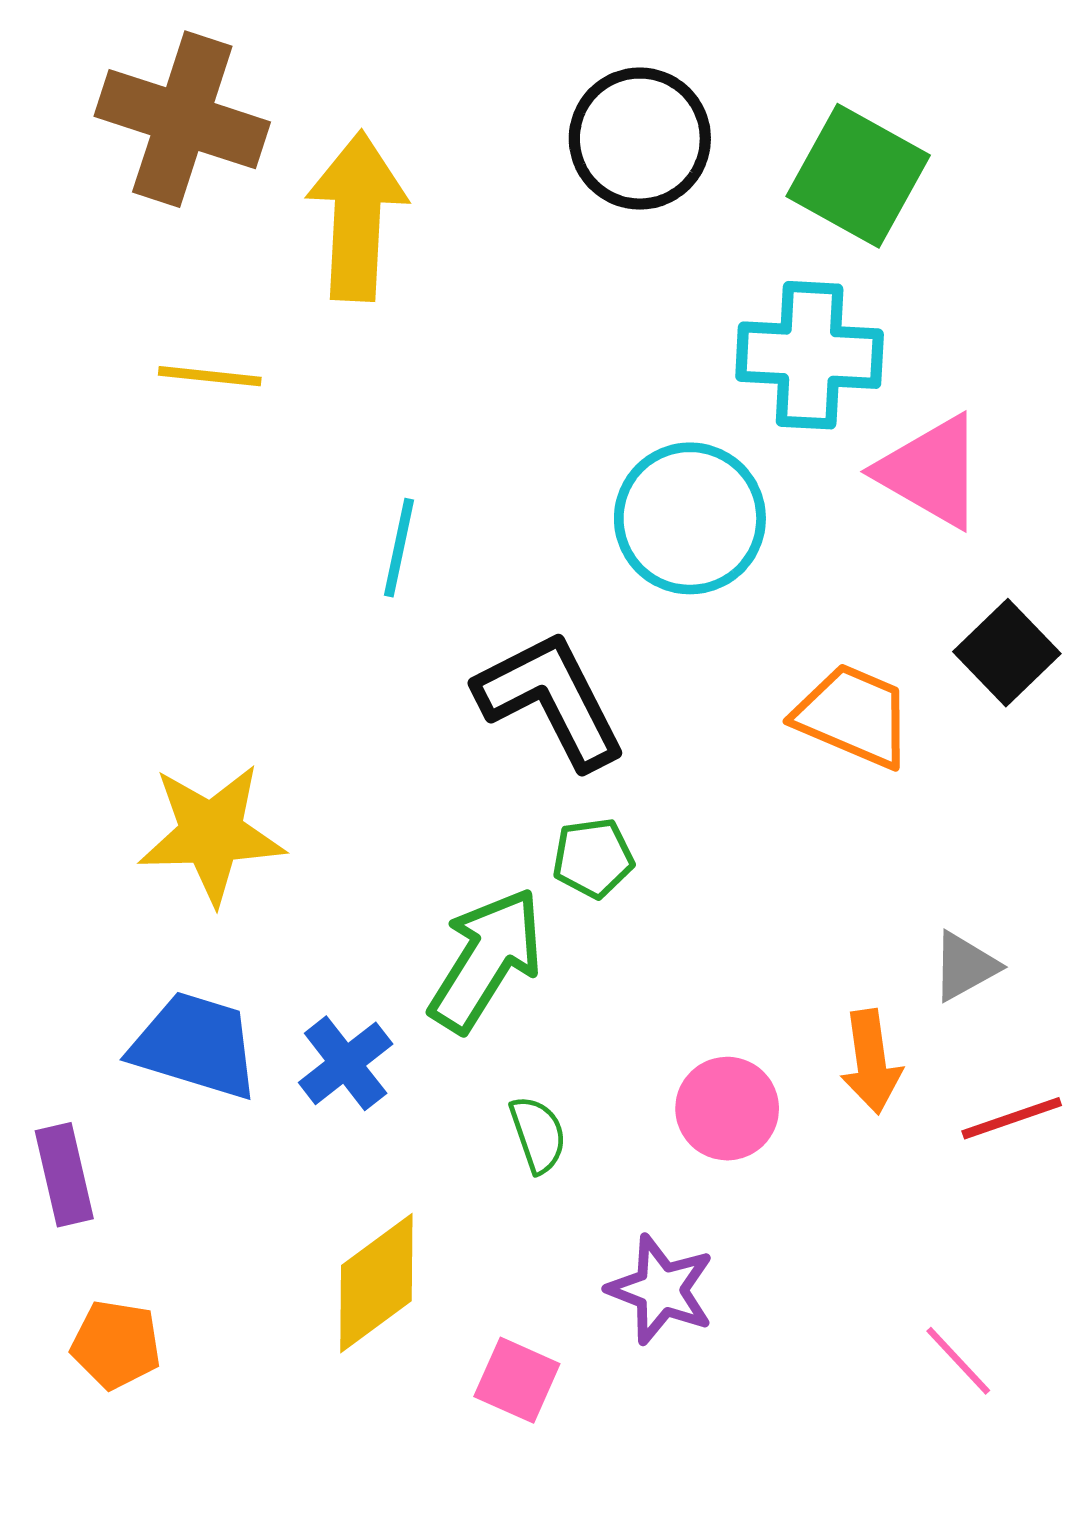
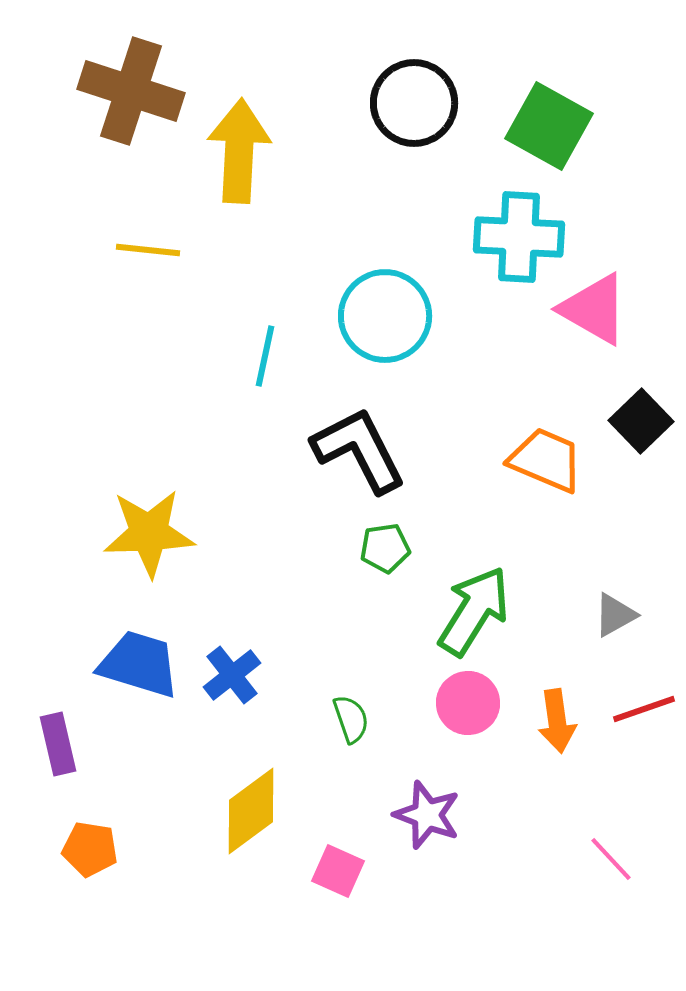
cyan circle: (690, 518) -> (385, 316), moved
green arrow: (486, 960) -> (474, 611), moved
orange arrow: (871, 1062) -> (557, 721), moved

